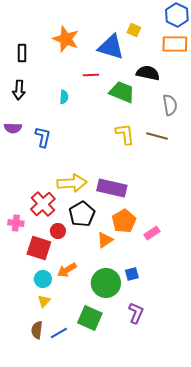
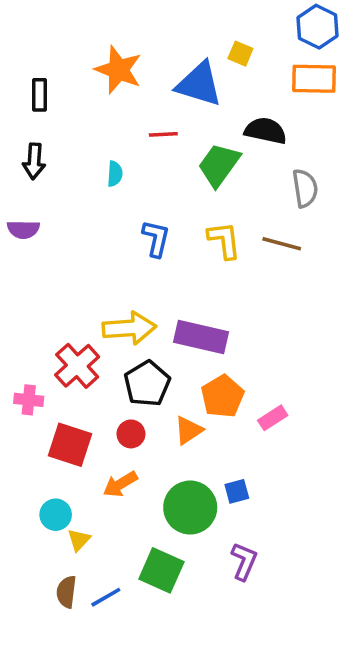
green trapezoid: (122, 92) -> (219, 165), turned -76
blue L-shape: (43, 137) -> (156, 238), moved
red circle: (58, 231) -> (131, 434), moved
cyan circle: (43, 279) -> (56, 515), moved

